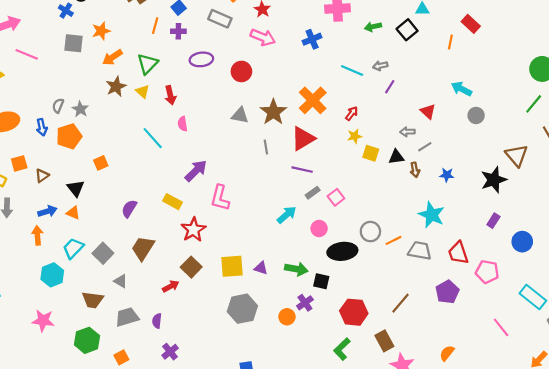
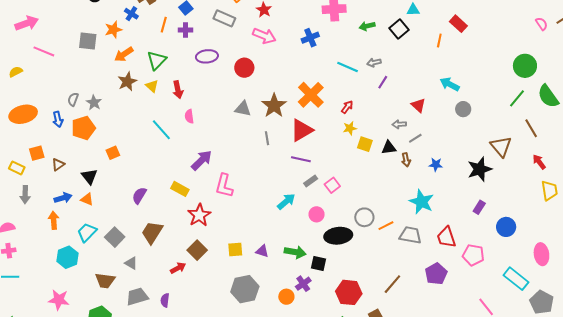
blue cross: (66, 11) -> (131, 14), moved
yellow square: (232, 266) -> (235, 249), size x0.7

